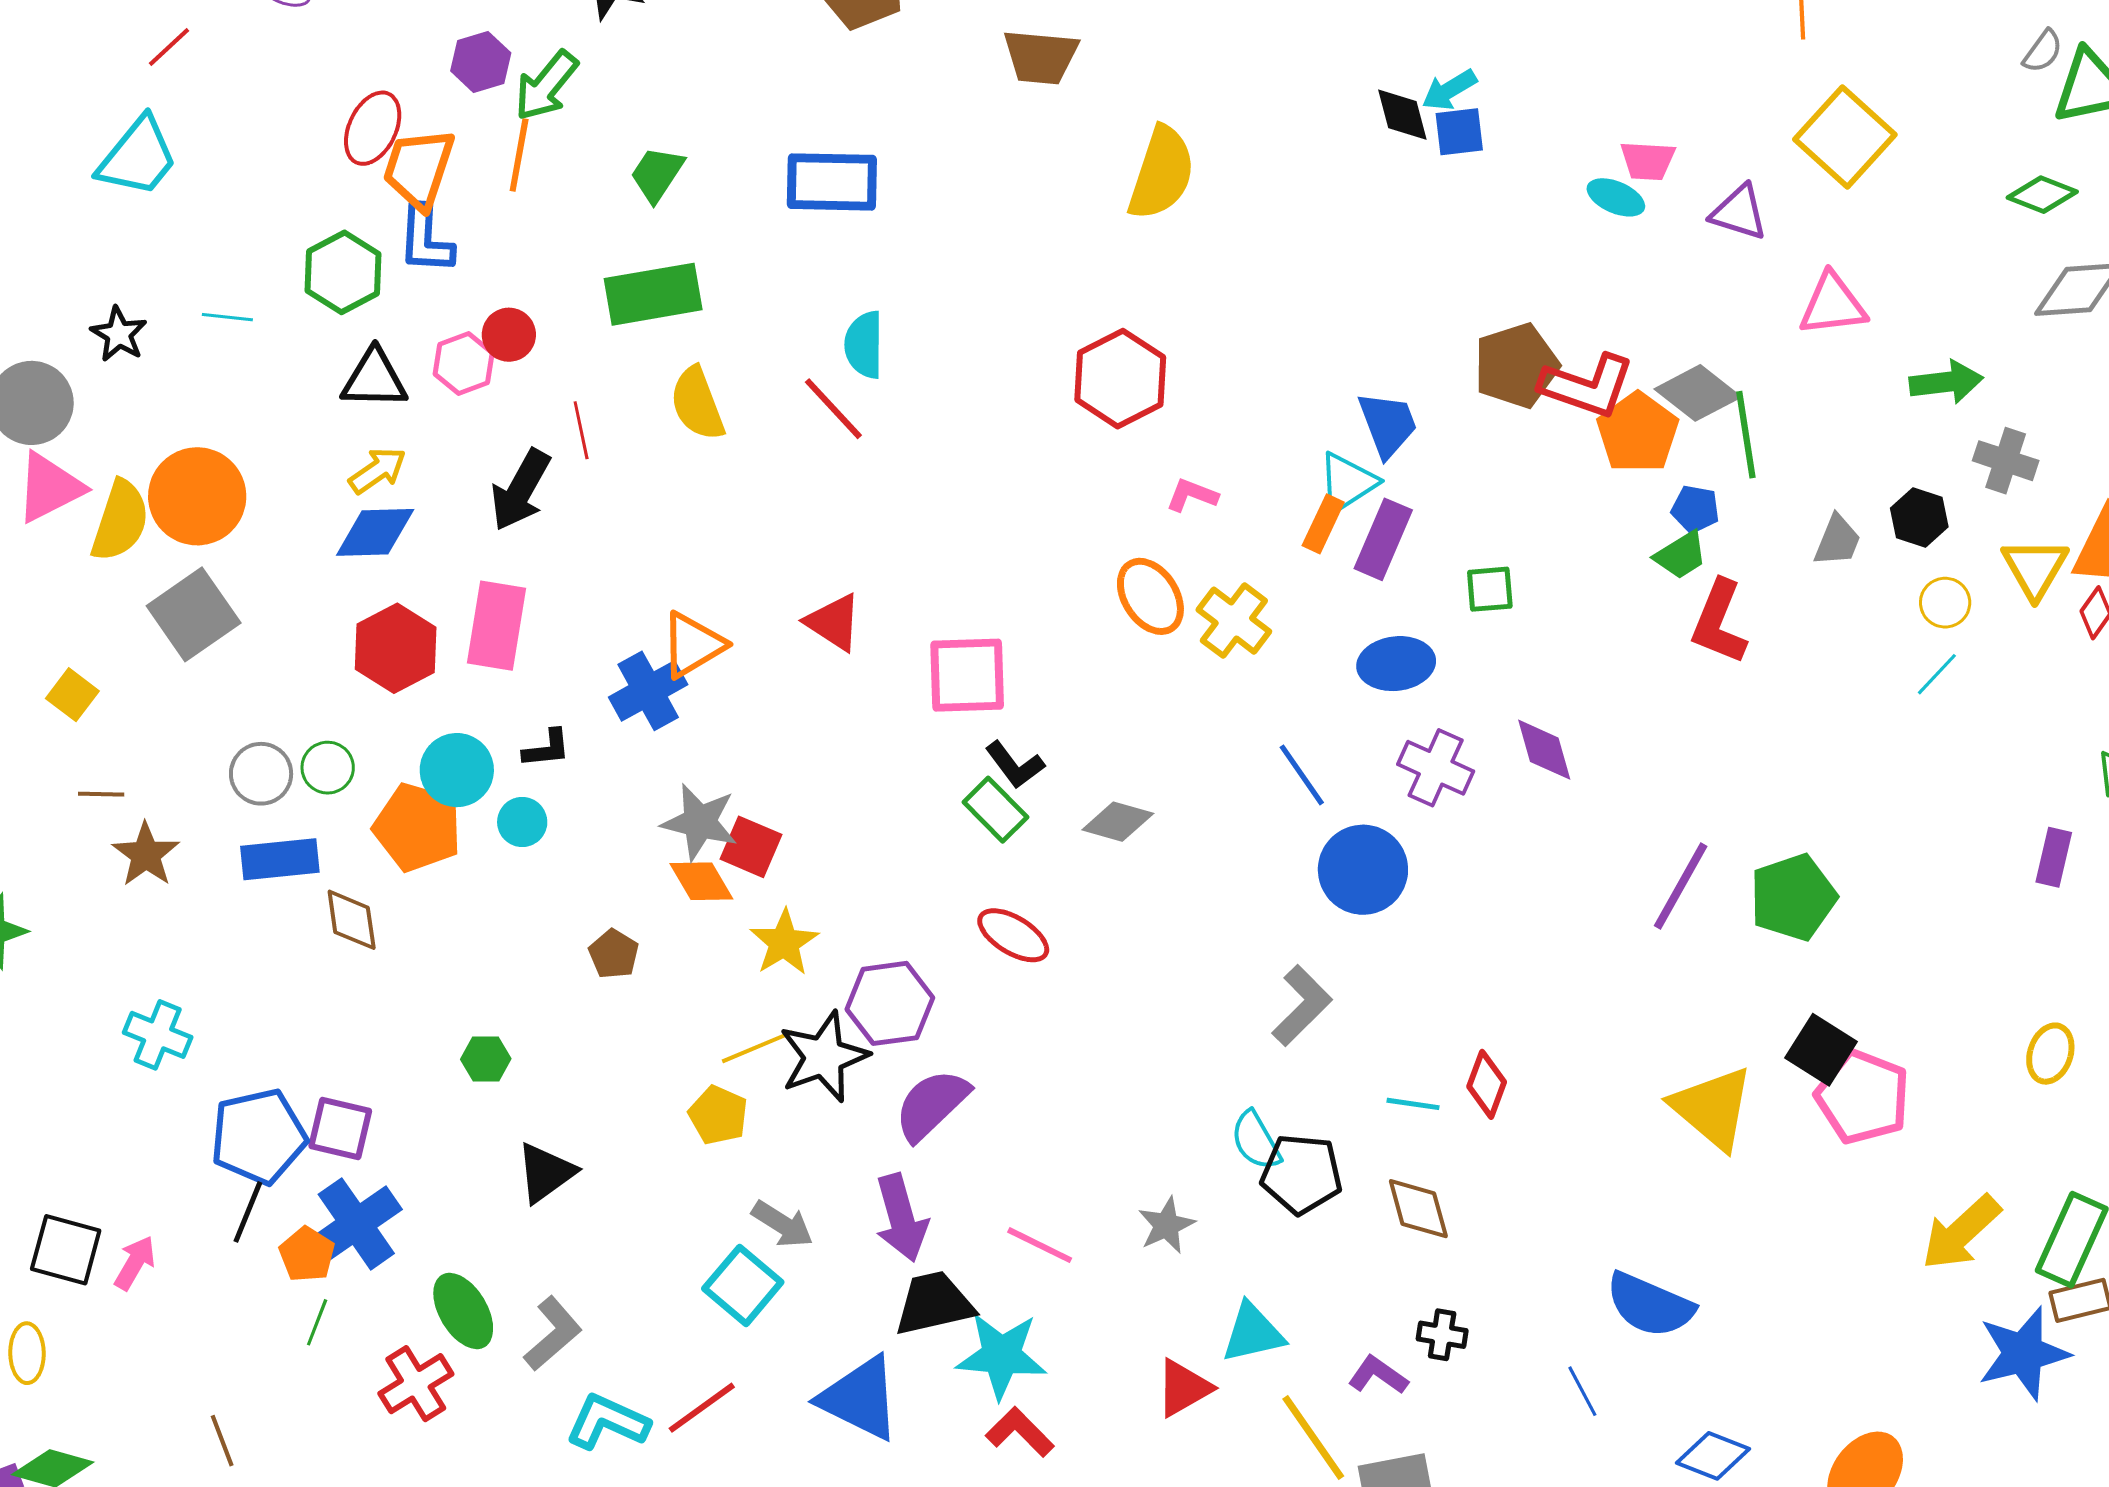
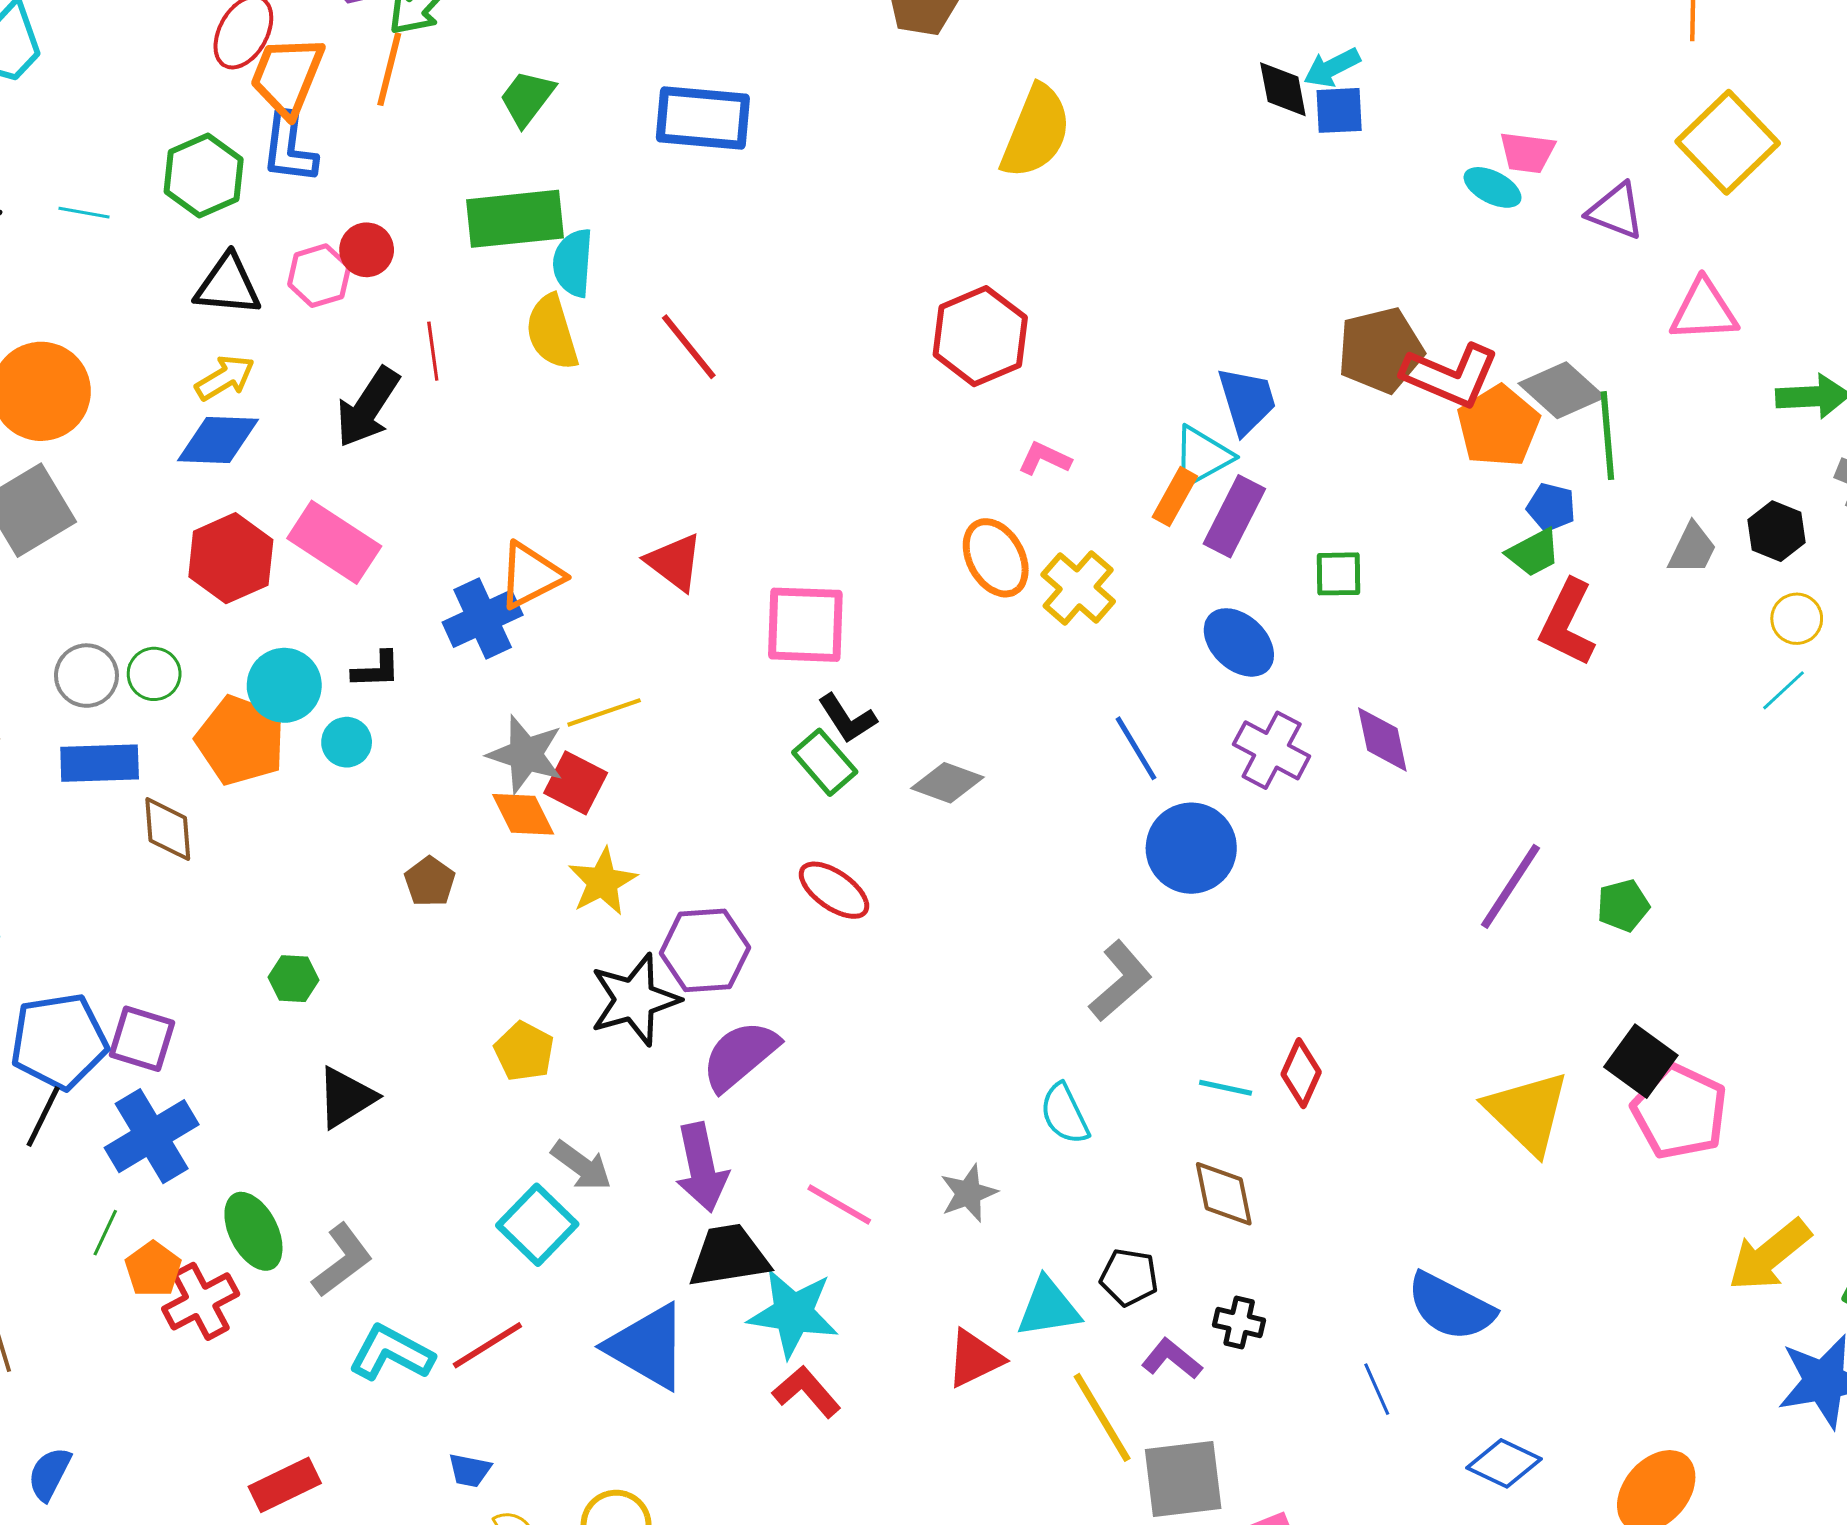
cyan semicircle: (864, 345) -> (573, 263), moved
pink rectangle: (497, 626) -> (334, 542), turned -70
blue ellipse: (1396, 664) -> (1239, 642), turned 46
green pentagon: (1793, 897) -> (1623, 905), size x0.6
yellow line: (757, 1047) -> (604, 712), moved
black pentagon: (1302, 1174) -> (1129, 1277), moved, size x0.7
orange pentagon: (307, 1254) -> (153, 1269), moved

